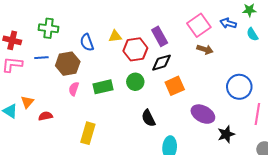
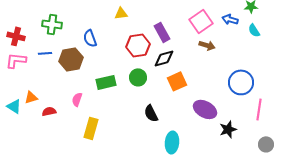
yellow triangle: (115, 36) -> (121, 13), moved
pink semicircle: (74, 89) -> (77, 99), moved
orange triangle: (27, 102) -> (31, 97), turned 32

